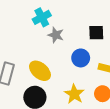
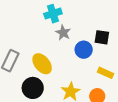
blue circle: (81, 58) -> (84, 50), moved

